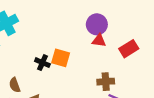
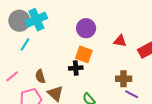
purple circle: (97, 24) -> (86, 28), moved
black cross: (42, 63) -> (76, 68), moved, turned -32

